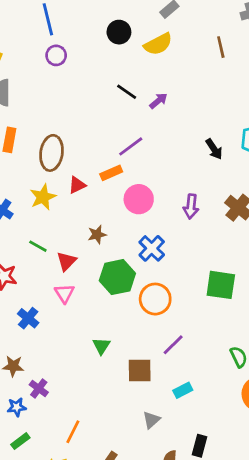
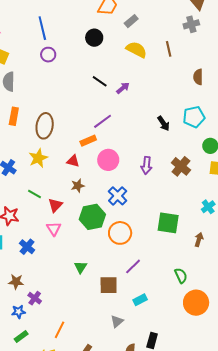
yellow semicircle: (158, 44) -> (136, 50), moved, turned -125
red triangle: (77, 185) -> (73, 161), moved, turned 40

